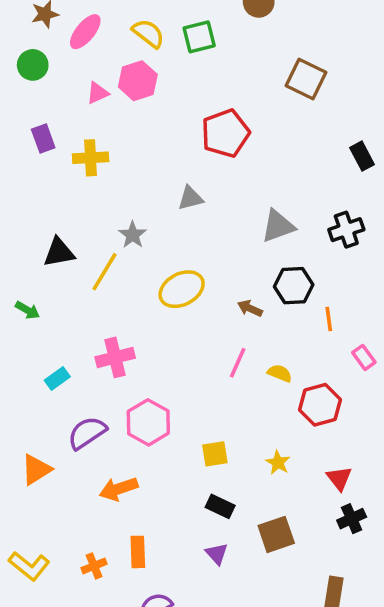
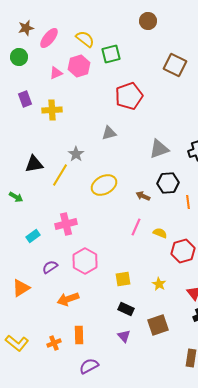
green square: (199, 37) -> (111, 54), moved
purple semicircle: (87, 433) -> (50, 267), size x0.7

